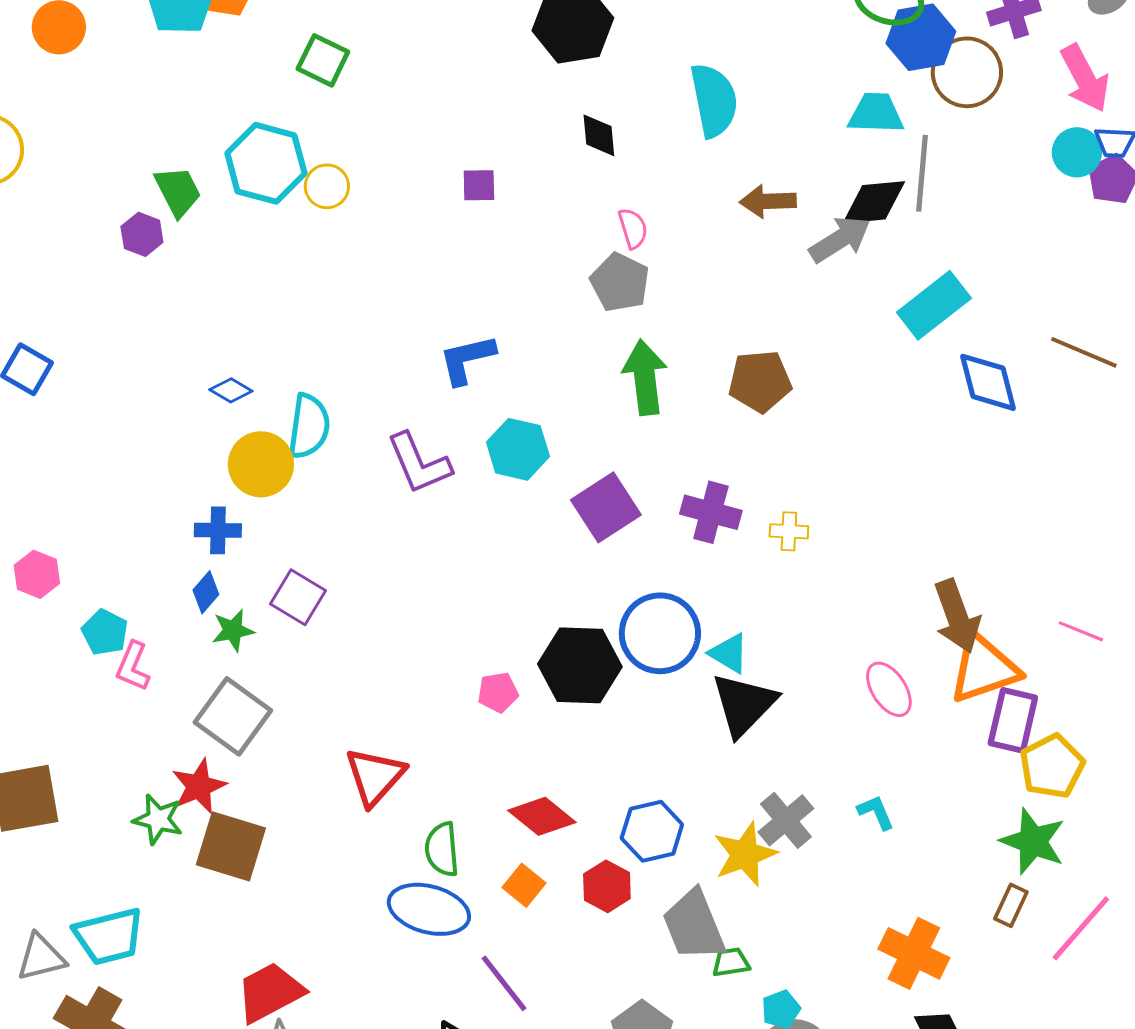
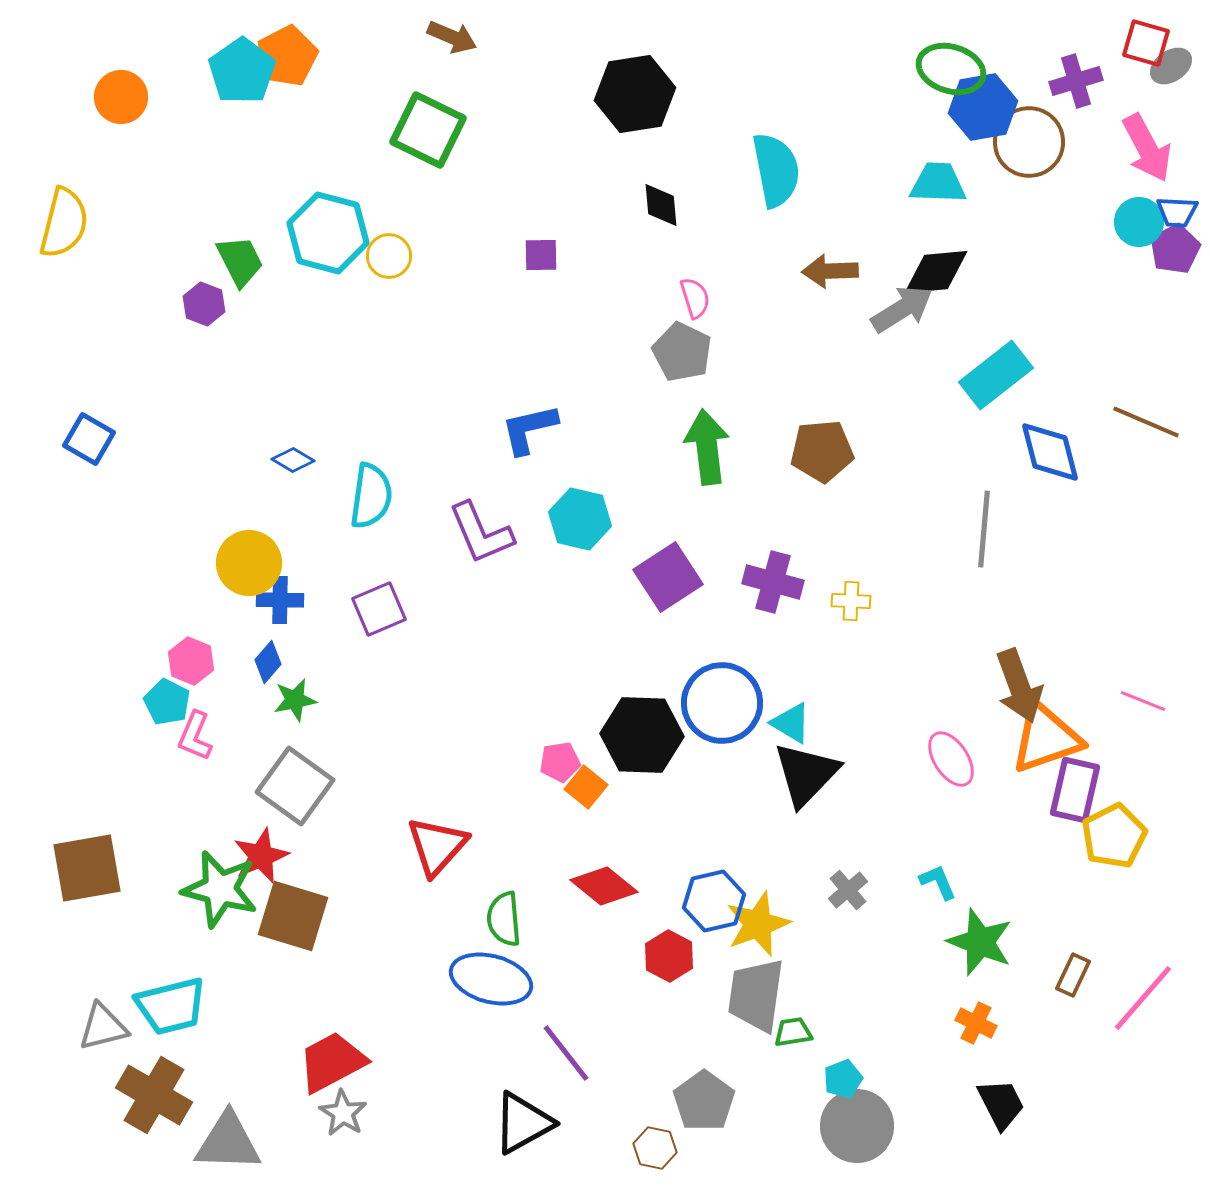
green square: (323, 60) -> (428, 130), moved, size x1.4
gray line: (922, 173) -> (984, 529), moved
yellow circle: (261, 464) -> (249, 563), moved
pink hexagon: (37, 574) -> (191, 661), moved
purple square: (298, 597) -> (379, 609), moved, turned 36
green star: (158, 819) -> (220, 889), size x1.5
gray cross: (786, 820) -> (848, 890), size x0.7
green star: (1033, 841) -> (980, 942), moved
yellow star: (745, 854) -> (758, 924), moved
orange square: (524, 885) -> (586, 787), moved
gray trapezoid: (694, 925) -> (756, 995), turned 30
orange cross: (914, 953) -> (976, 1023), size x0.6

